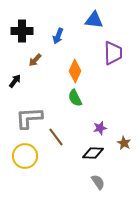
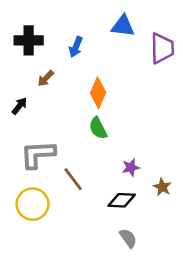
purple trapezoid: (113, 53) -> (162, 48), moved

